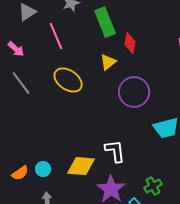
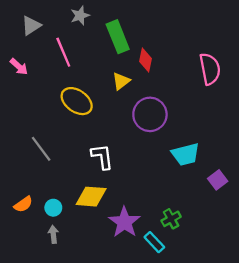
gray line: (21, 83) -> (41, 149), moved
white L-shape: (115, 151) -> (102, 157), moved
cyan circle: (43, 169) -> (53, 208), moved

